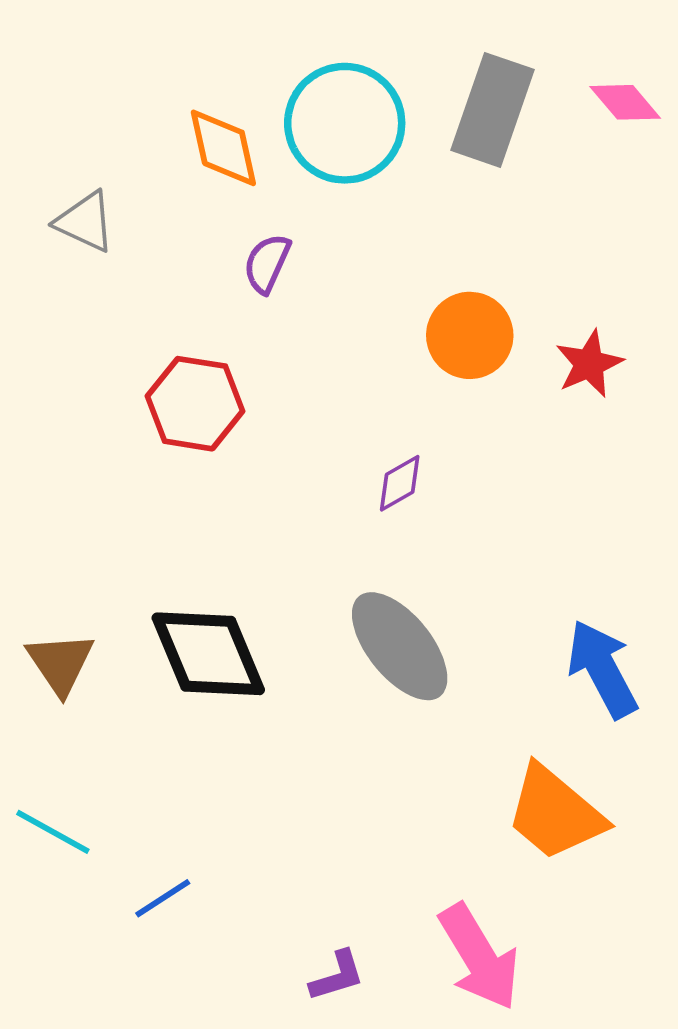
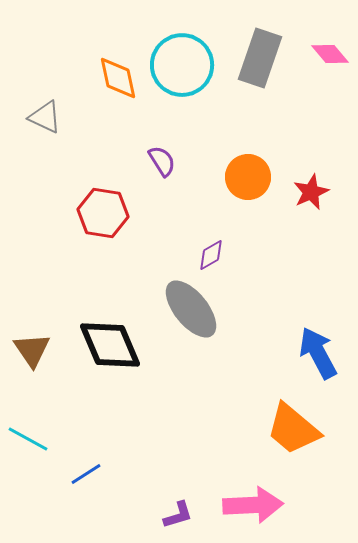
purple semicircle: (267, 263) -> (162, 161), moved, turned 124
gray ellipse: (400, 646) -> (191, 309), moved
pink arrow: (479, 957) -> (253, 505), turned -62

